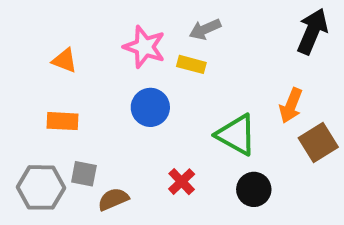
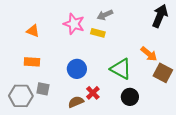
orange arrow: (291, 105) -> (149, 54), turned -72
blue circle: (150, 107) -> (77, 69), moved
brown square: (318, 143) -> (163, 73), turned -30
brown semicircle: (113, 199) -> (76, 102), moved

